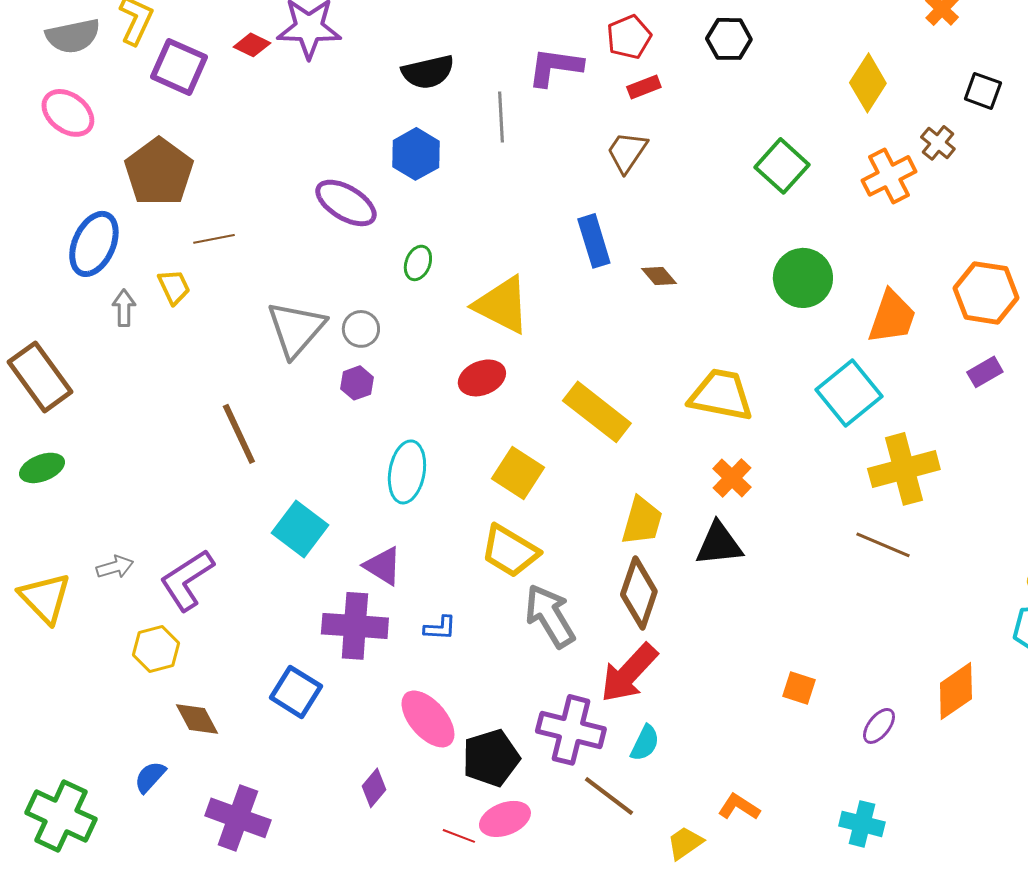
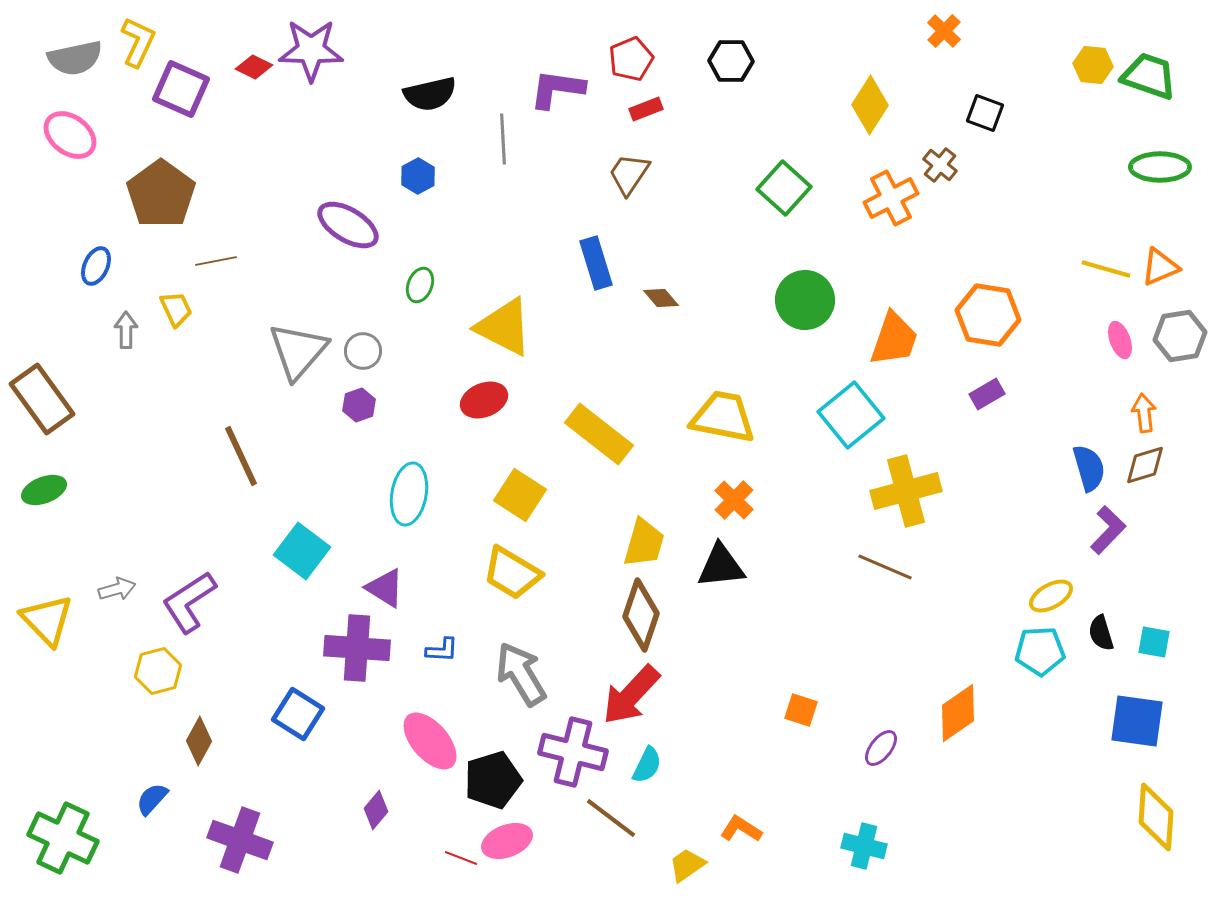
blue hexagon: (416, 154) -> (418, 176), size x0.7
blue ellipse: (94, 244) -> (96, 266), size x0.6
gray arrow: (550, 616) -> (521, 674), moved
brown diamond: (197, 719) -> (199, 741), turned 57

